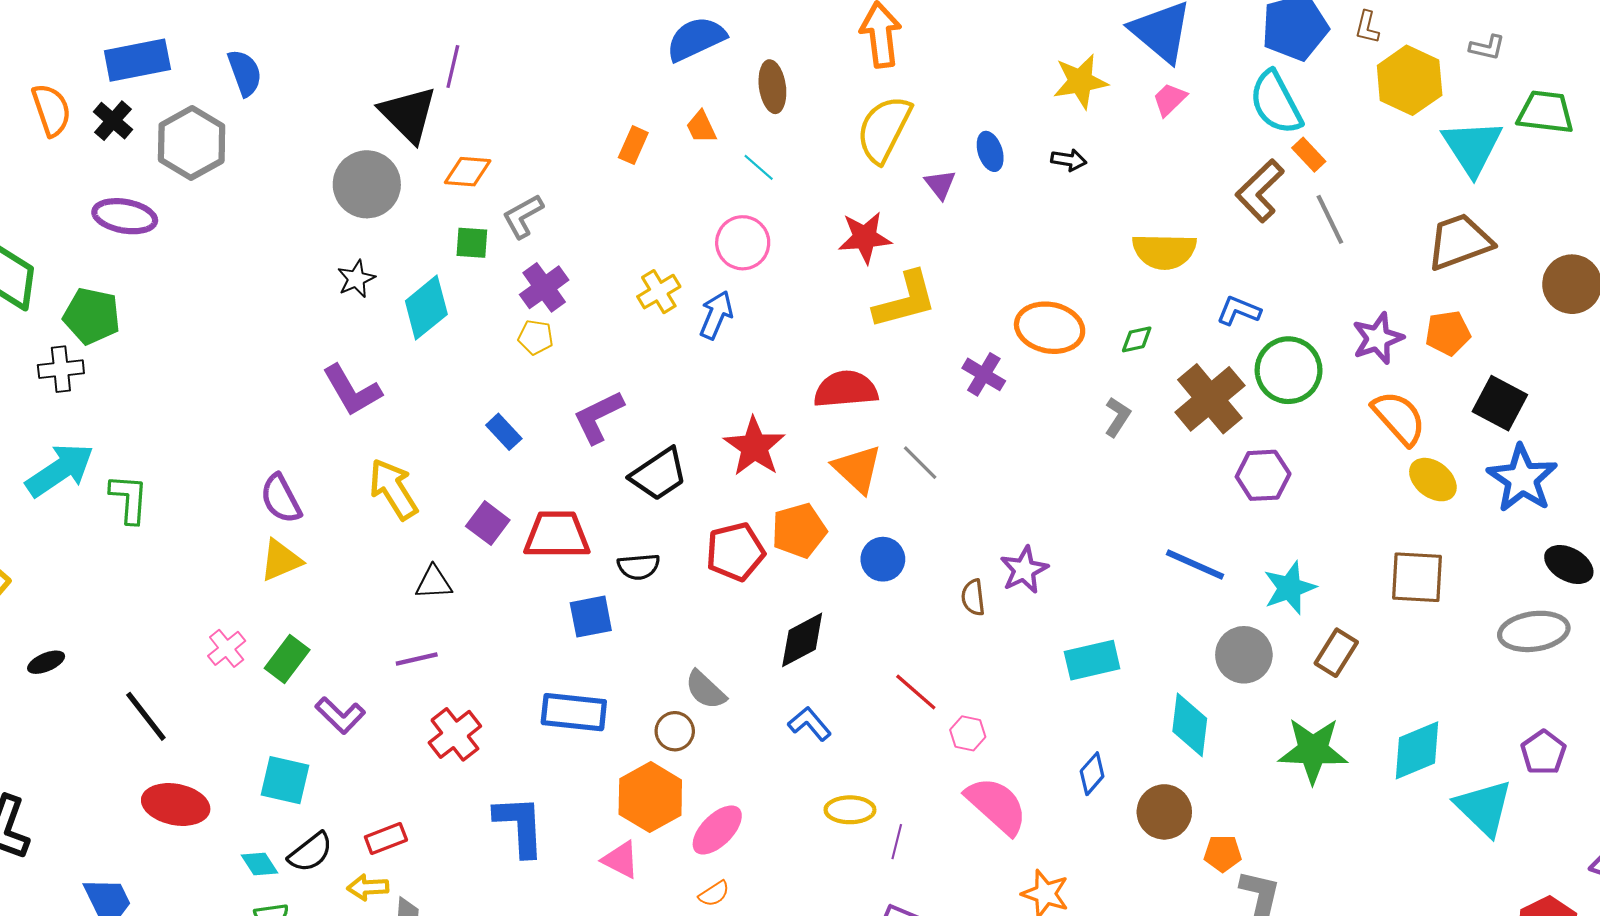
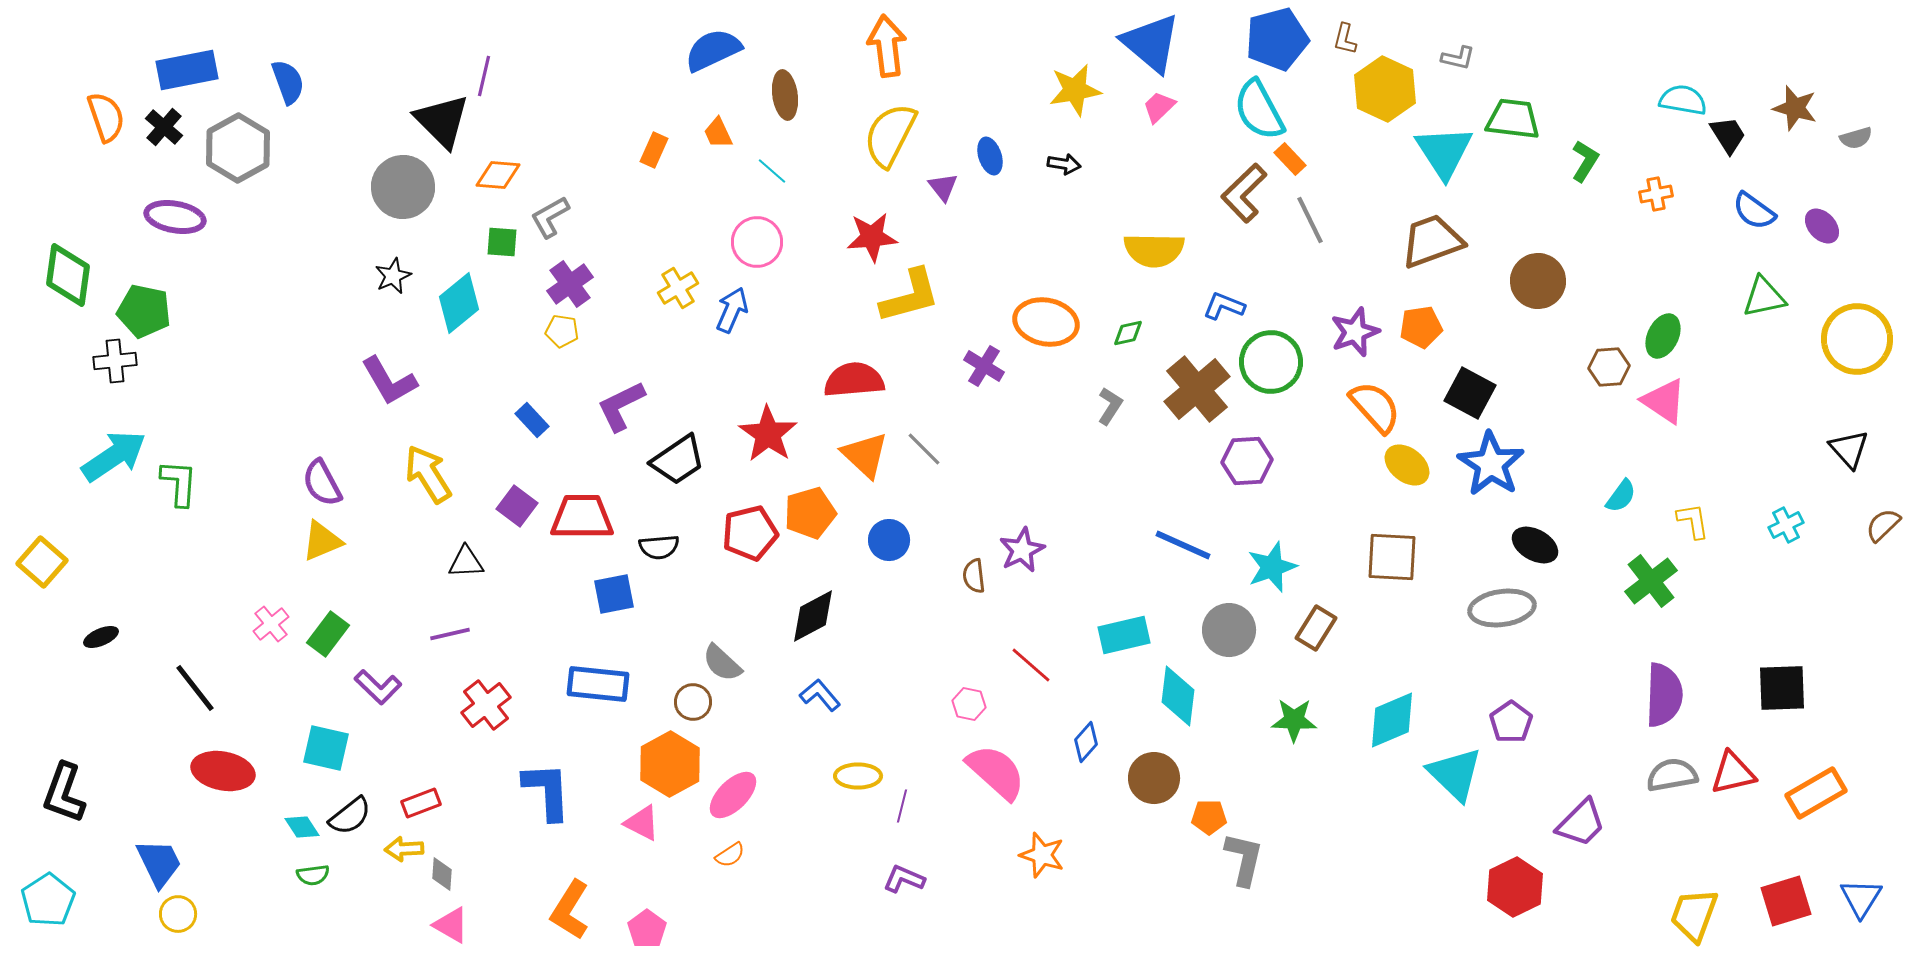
cyan rectangle: (1092, 660) -> (1124, 635), moved
red line: (916, 692) -> (1031, 665), moved
green star: (1313, 750) -> (1294, 720), size x0.7

